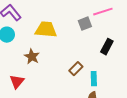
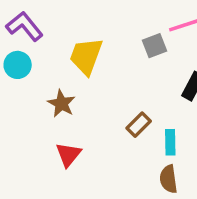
yellow trapezoid: (46, 30) -> (86, 56), turned -75
red triangle: (17, 82) -> (68, 154), moved

